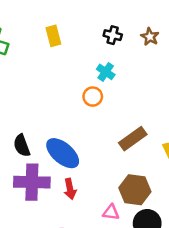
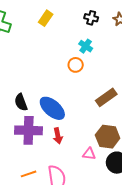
yellow rectangle: (53, 36) -> (46, 18), turned 49

